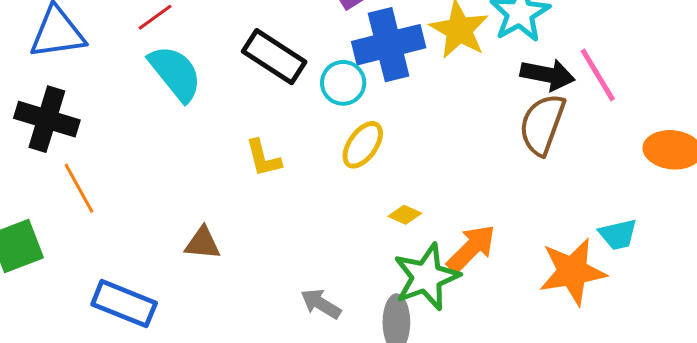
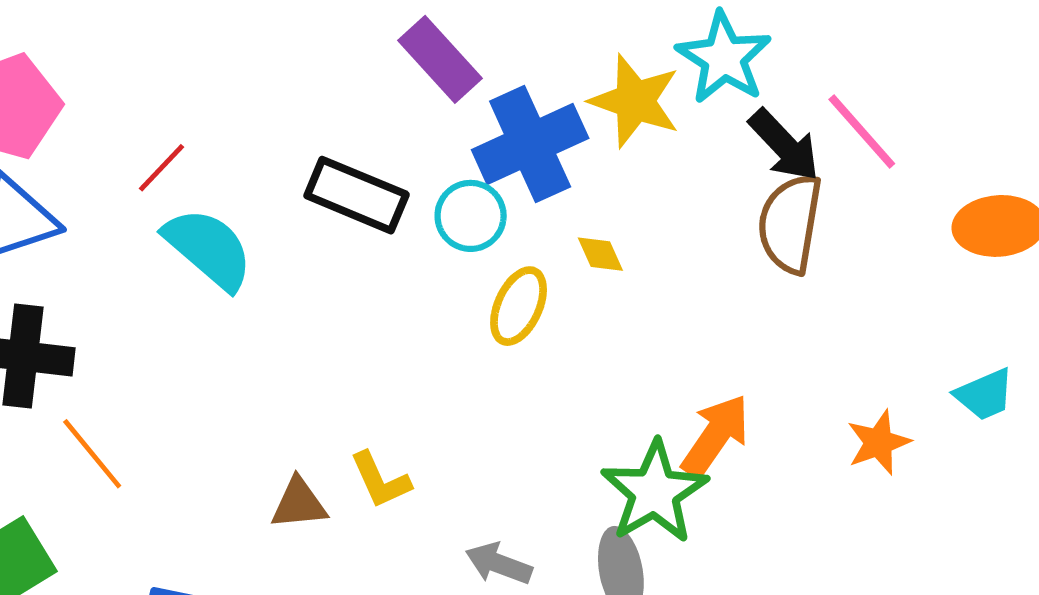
black arrow: (548, 75) -> (784, 145), turned 46
yellow L-shape: (263, 158) -> (380, 480), moved
yellow diamond: (405, 215) -> (600, 254), moved, turned 52
cyan trapezoid: (618, 234) -> (985, 395), moved
orange star: (573, 272) -> (879, 442), size x0.6

